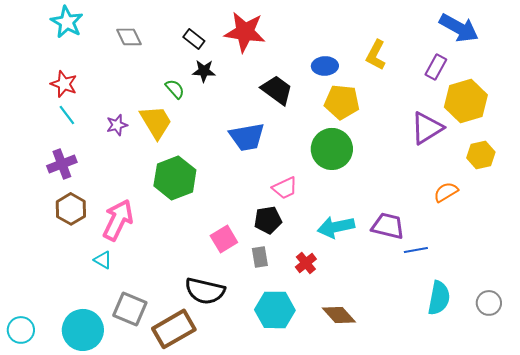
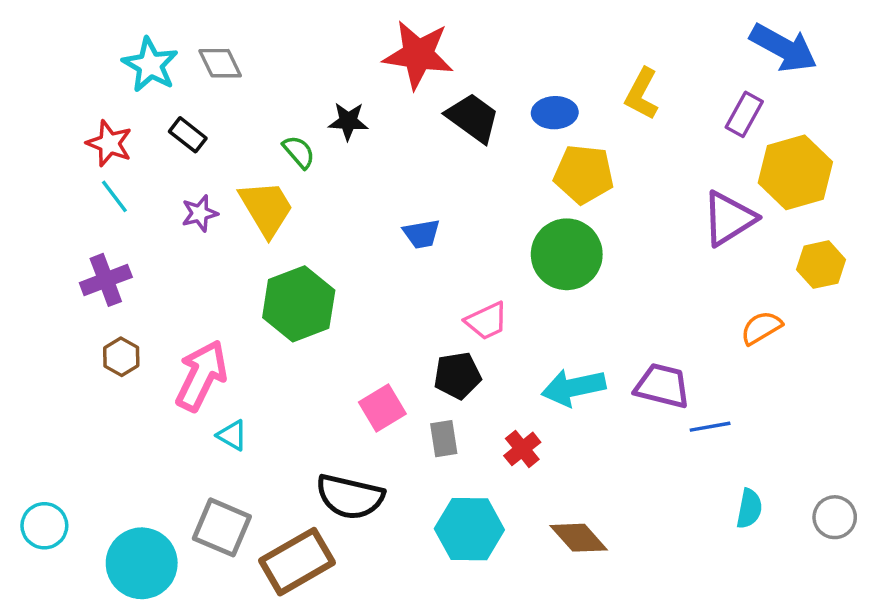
cyan star: (67, 22) -> (150, 65), moved
black rectangle: (194, 39) -> (188, 135), moved
black trapezoid: (277, 90) -> (473, 118), moved
blue trapezoid: (247, 137) -> (422, 234), size x0.6
brown hexagon: (71, 209) -> (121, 357), size x0.7
cyan triangle: (103, 260) -> (232, 435), moved
cyan semicircle: (439, 298) -> (749, 509), size x0.7
cyan circle: (21, 330) -> (44, 526), moved

